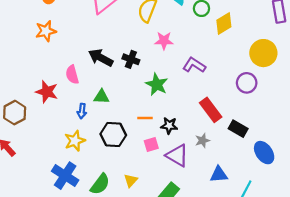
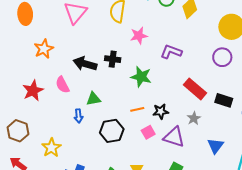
orange star: (46, 31) -> (44, 49), moved
red star: (47, 92) -> (33, 91), moved, turned -30
yellow star: (75, 141) -> (51, 148), moved
blue triangle: (219, 174) -> (215, 146), turned -36

